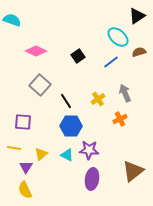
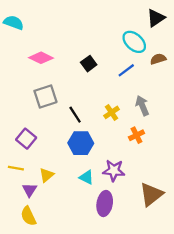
gray square: (40, 85) -> (45, 97), turned 30
purple square: (23, 122) -> (26, 139), turned 36
purple star: (89, 150) -> (114, 170), moved
cyan triangle: (67, 155) -> (86, 177), moved

